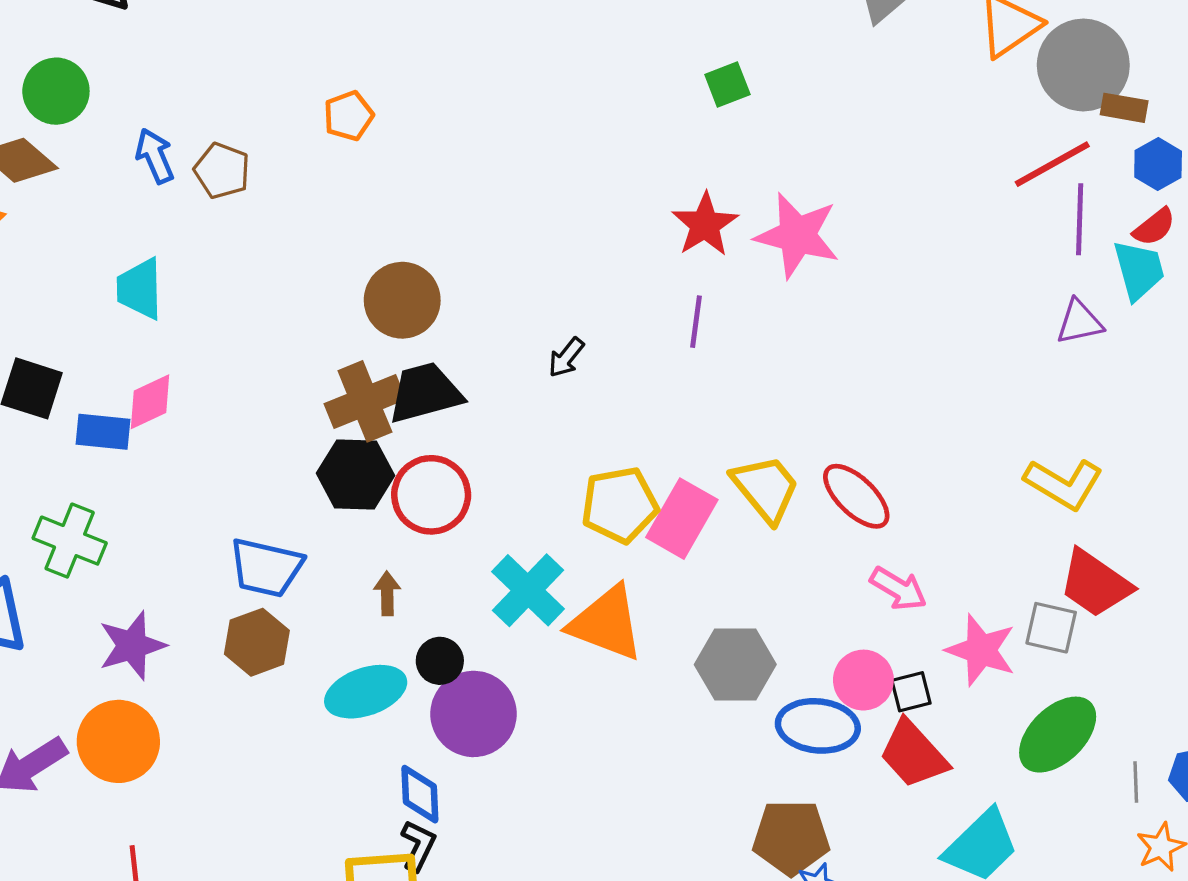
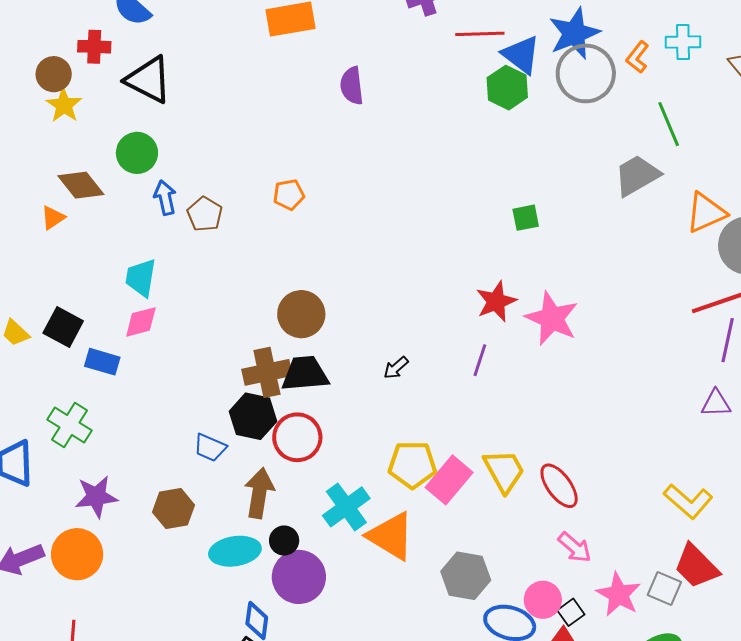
green circle: (56, 91) -> (137, 153), moved
pink diamond: (150, 402) -> (141, 322), moved
blue trapezoid: (266, 568) -> (210, 448), moved, size x0.7
brown arrow: (387, 593) -> (259, 493), size x1.8
black square: (911, 692) -> (571, 612), turned -32

